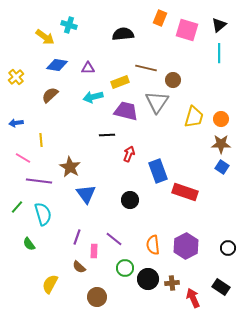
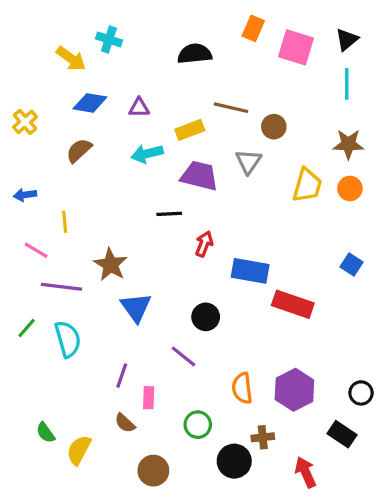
gray triangle: (157, 102) -> (248, 162), size x0.7
brown star: (221, 144) -> (348, 144), moved
blue rectangle: (158, 171) -> (250, 271), turned -60
purple line: (114, 239) -> (183, 356), moved
green semicircle: (29, 244) -> (46, 433), moved
black circle: (148, 279) -> (234, 461), moved
brown cross: (172, 283) -> (263, 437), moved
black rectangle: (221, 287) -> (342, 434), moved

